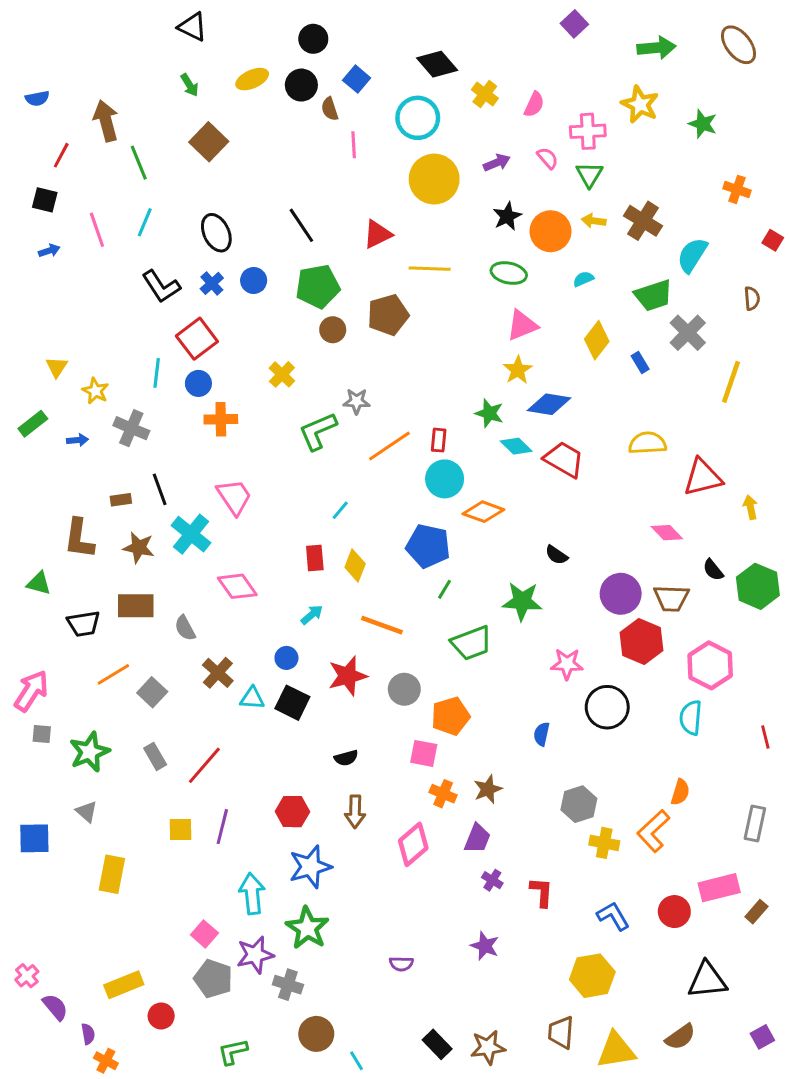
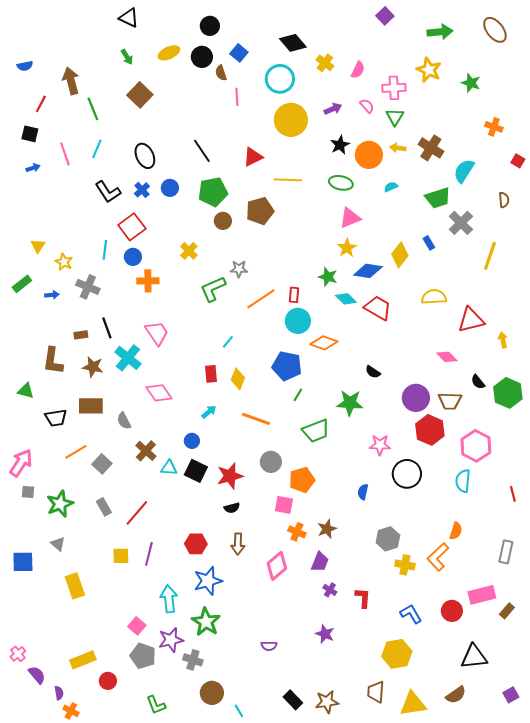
yellow diamond: (597, 340) -> (400, 255), moved
red star: (348, 676) -> (230, 476), moved
yellow rectangle: (112, 874) -> (75, 586), turned -30
green L-shape: (233, 1052) -> (156, 705), turned -100

